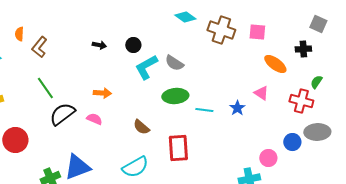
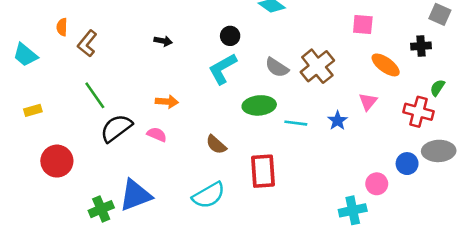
brown cross: (221, 30) -> (317, 66), moved, turned 32
black circle: (133, 45) -> (230, 36), moved
gray semicircle: (174, 63) -> (277, 67), moved
pink triangle: (261, 93) -> (368, 102), turned 35

